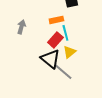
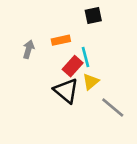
orange rectangle: (56, 20) -> (61, 40), moved
gray line: (63, 72) -> (113, 108), moved

